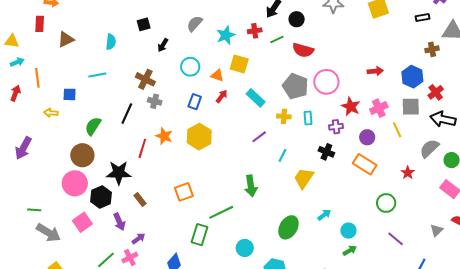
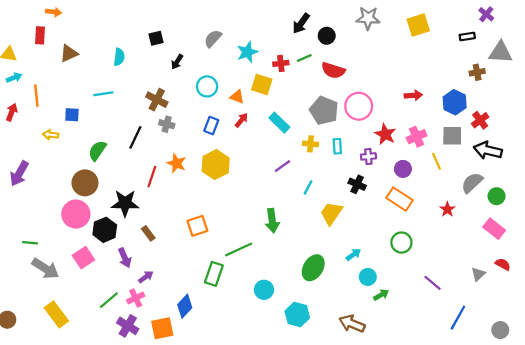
red cross: (255, 31) -> (281, 63), moved
green circle: (386, 203) -> (401, 243), moved
cyan circle: (348, 231) -> (368, 277), moved

